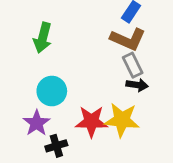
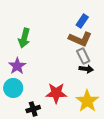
cyan circle: (52, 91) -> (13, 88), moved
yellow star: (122, 120) -> (87, 101), moved, turned 30
purple star: (37, 123) -> (17, 66), moved

